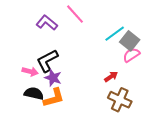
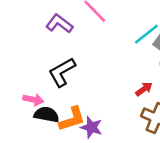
pink arrow: (30, 71) -> (33, 100), moved
purple star: (53, 78) -> (91, 127), moved

